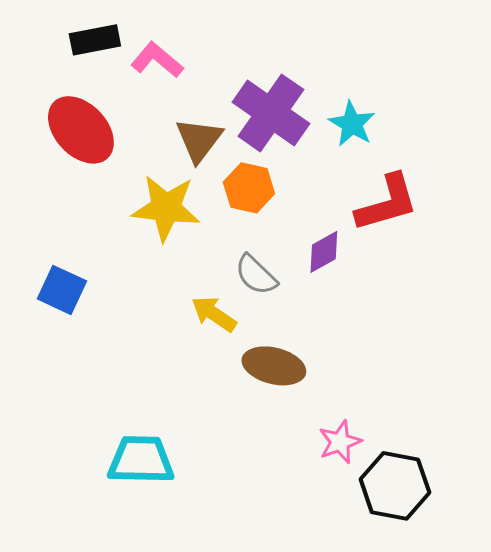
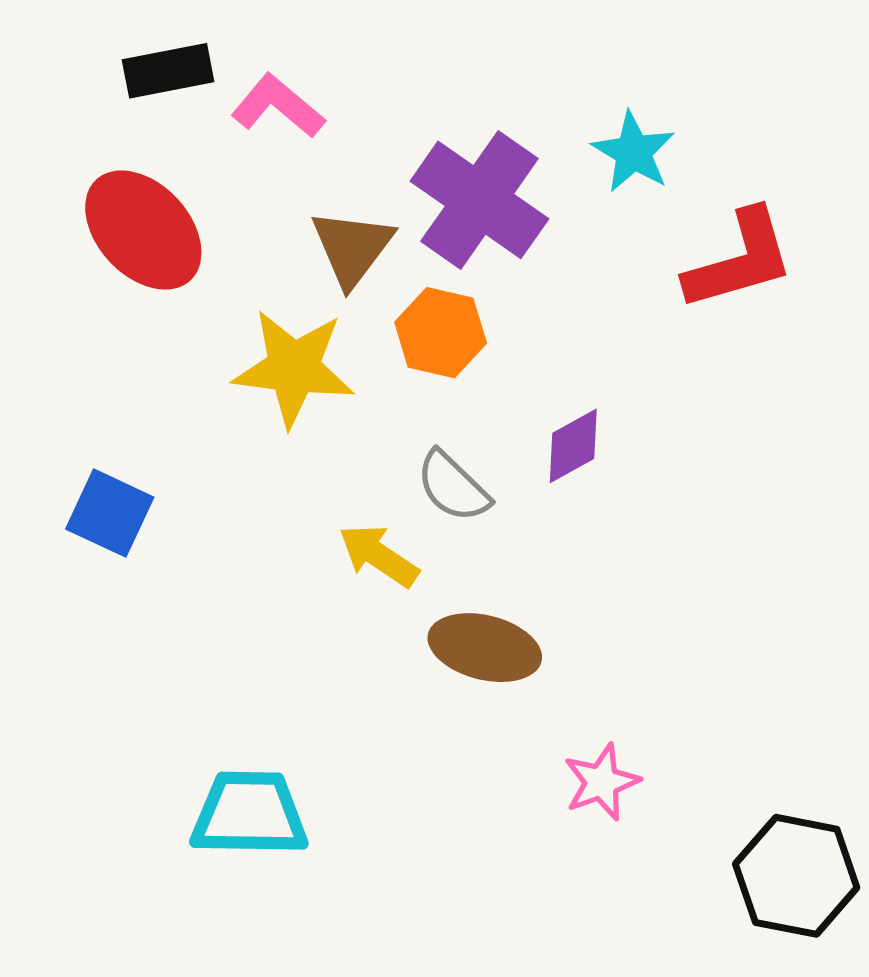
cyan star: (352, 124) -> (633, 152), moved
red L-shape: (387, 203) -> (740, 260), moved
black hexagon: (395, 486) -> (796, 876), moved

